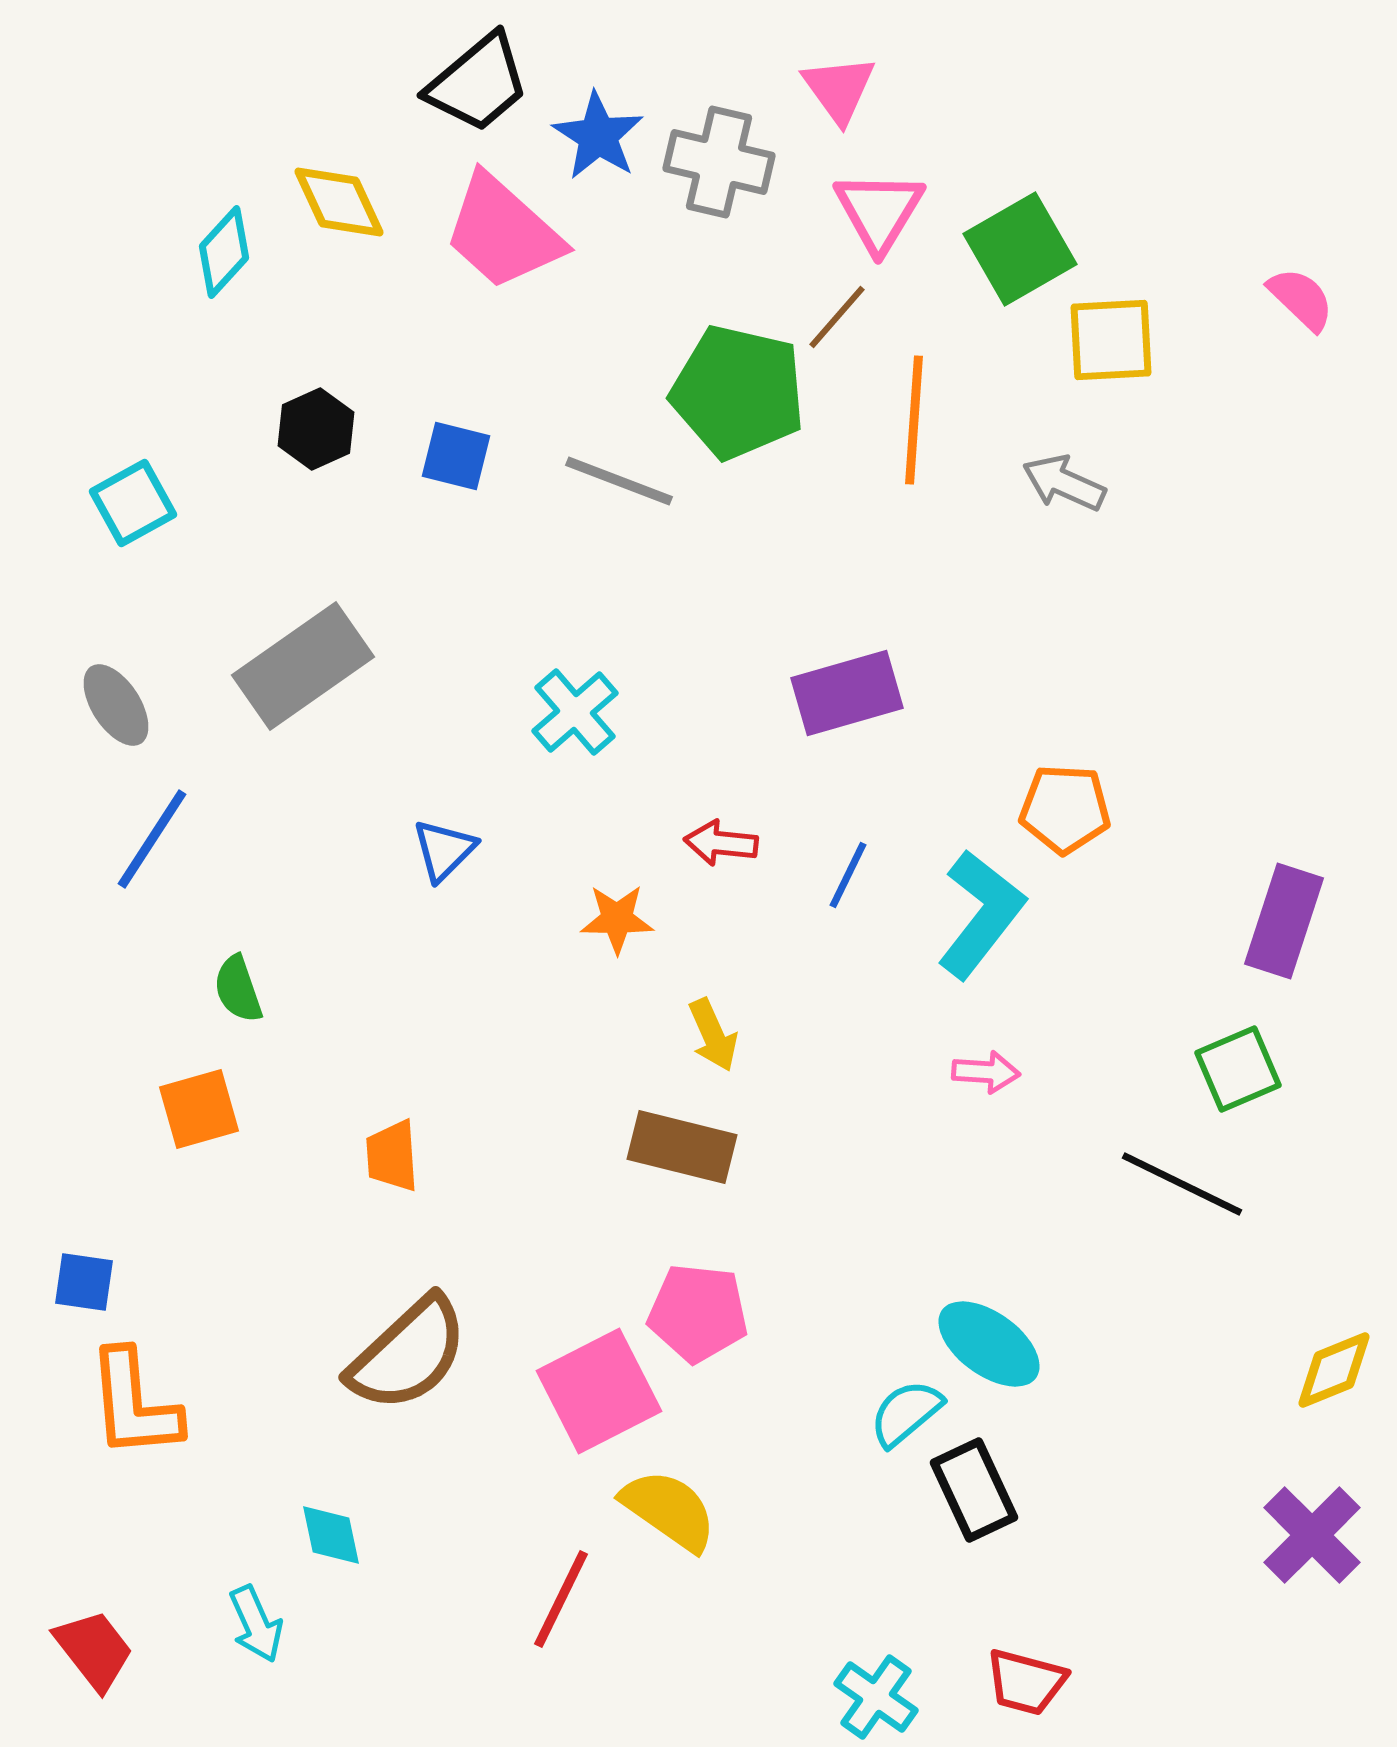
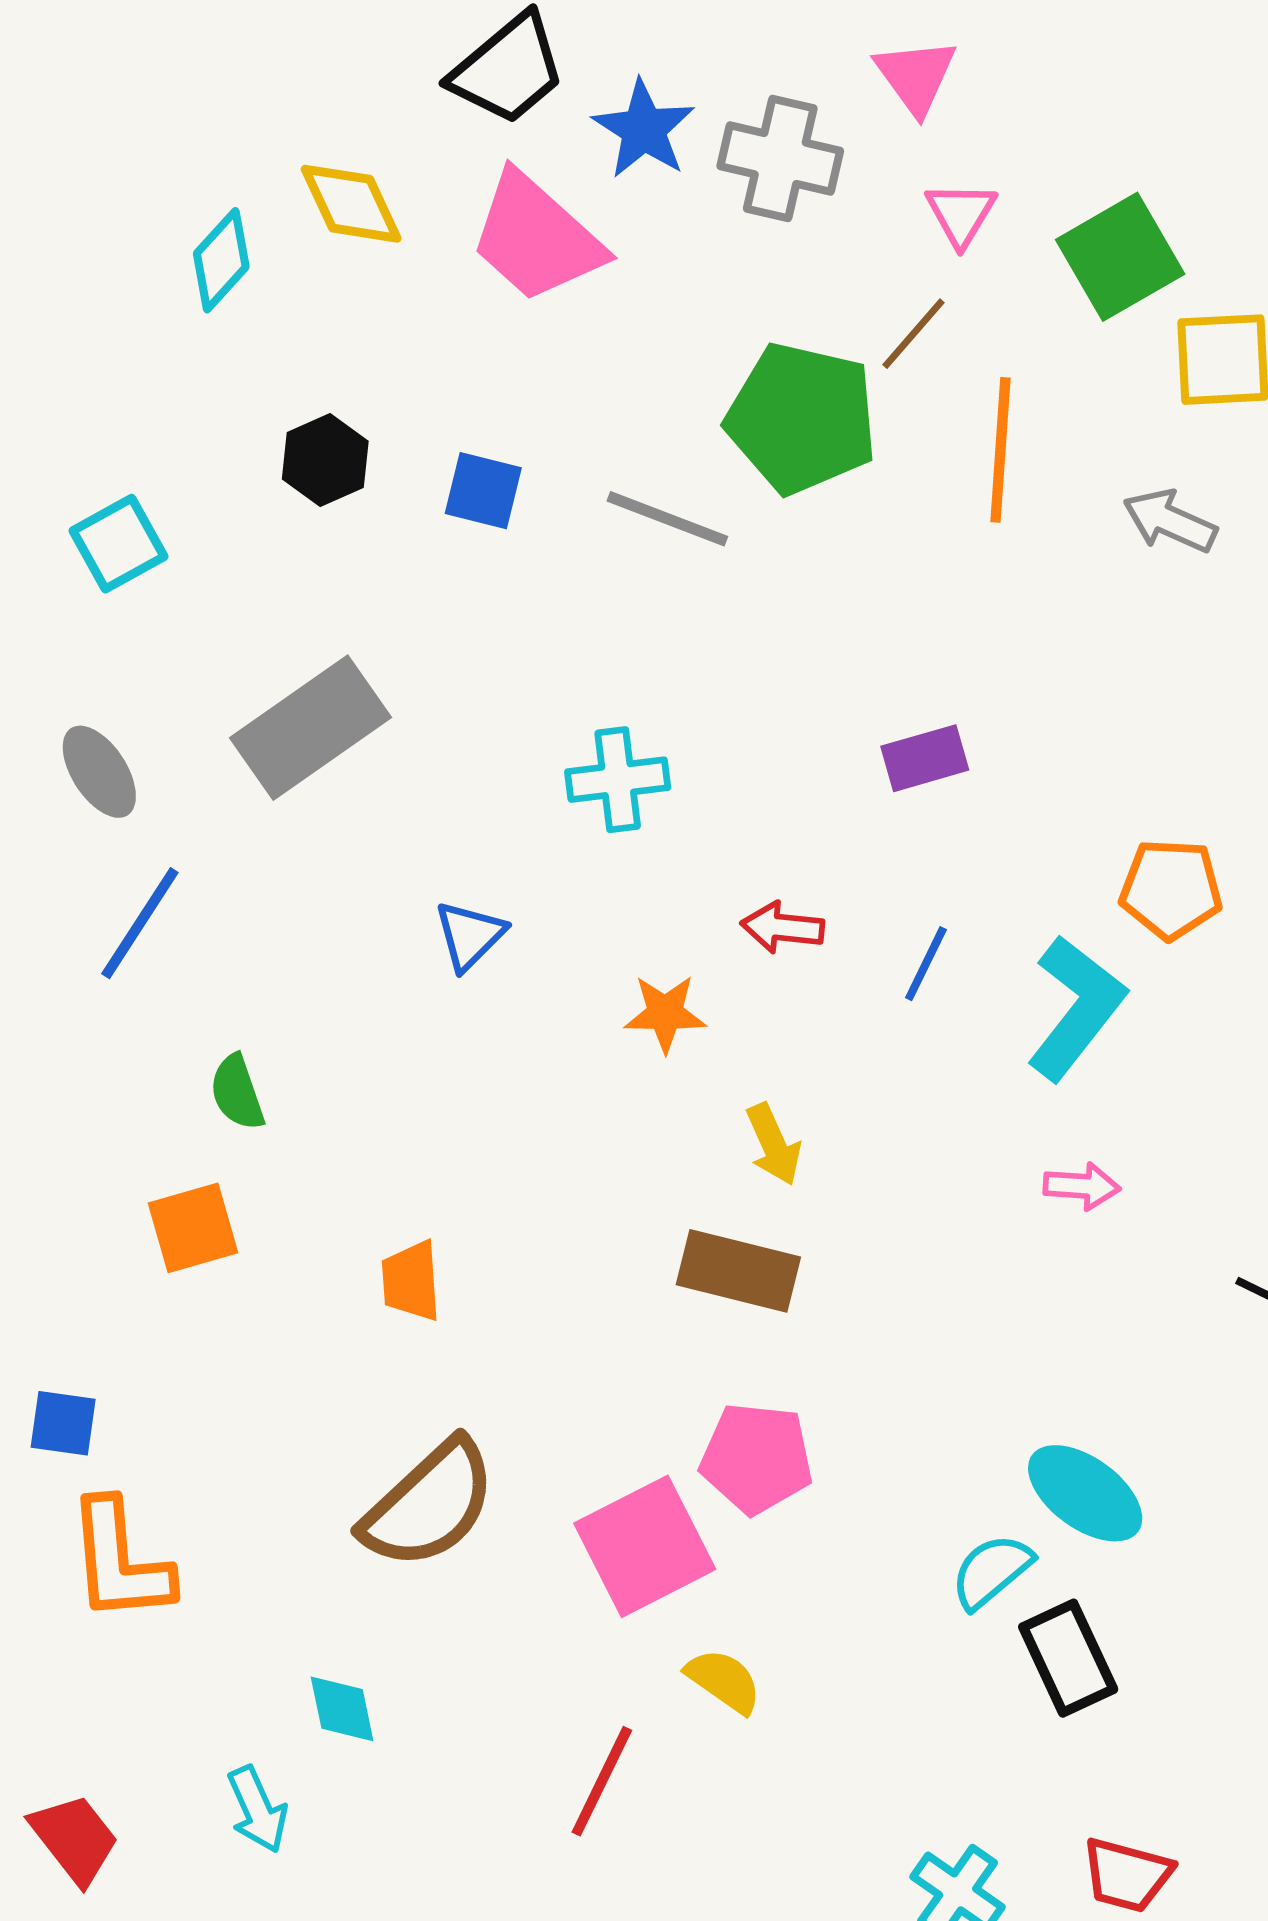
pink triangle: (879, 211) -> (961, 214), size x0.7
purple rectangle: (847, 693) -> (925, 758), size x0.7
cyan cross: (575, 712) -> (618, 780), turned 34
yellow semicircle: (669, 1510) -> (724, 1681), size x0.7

